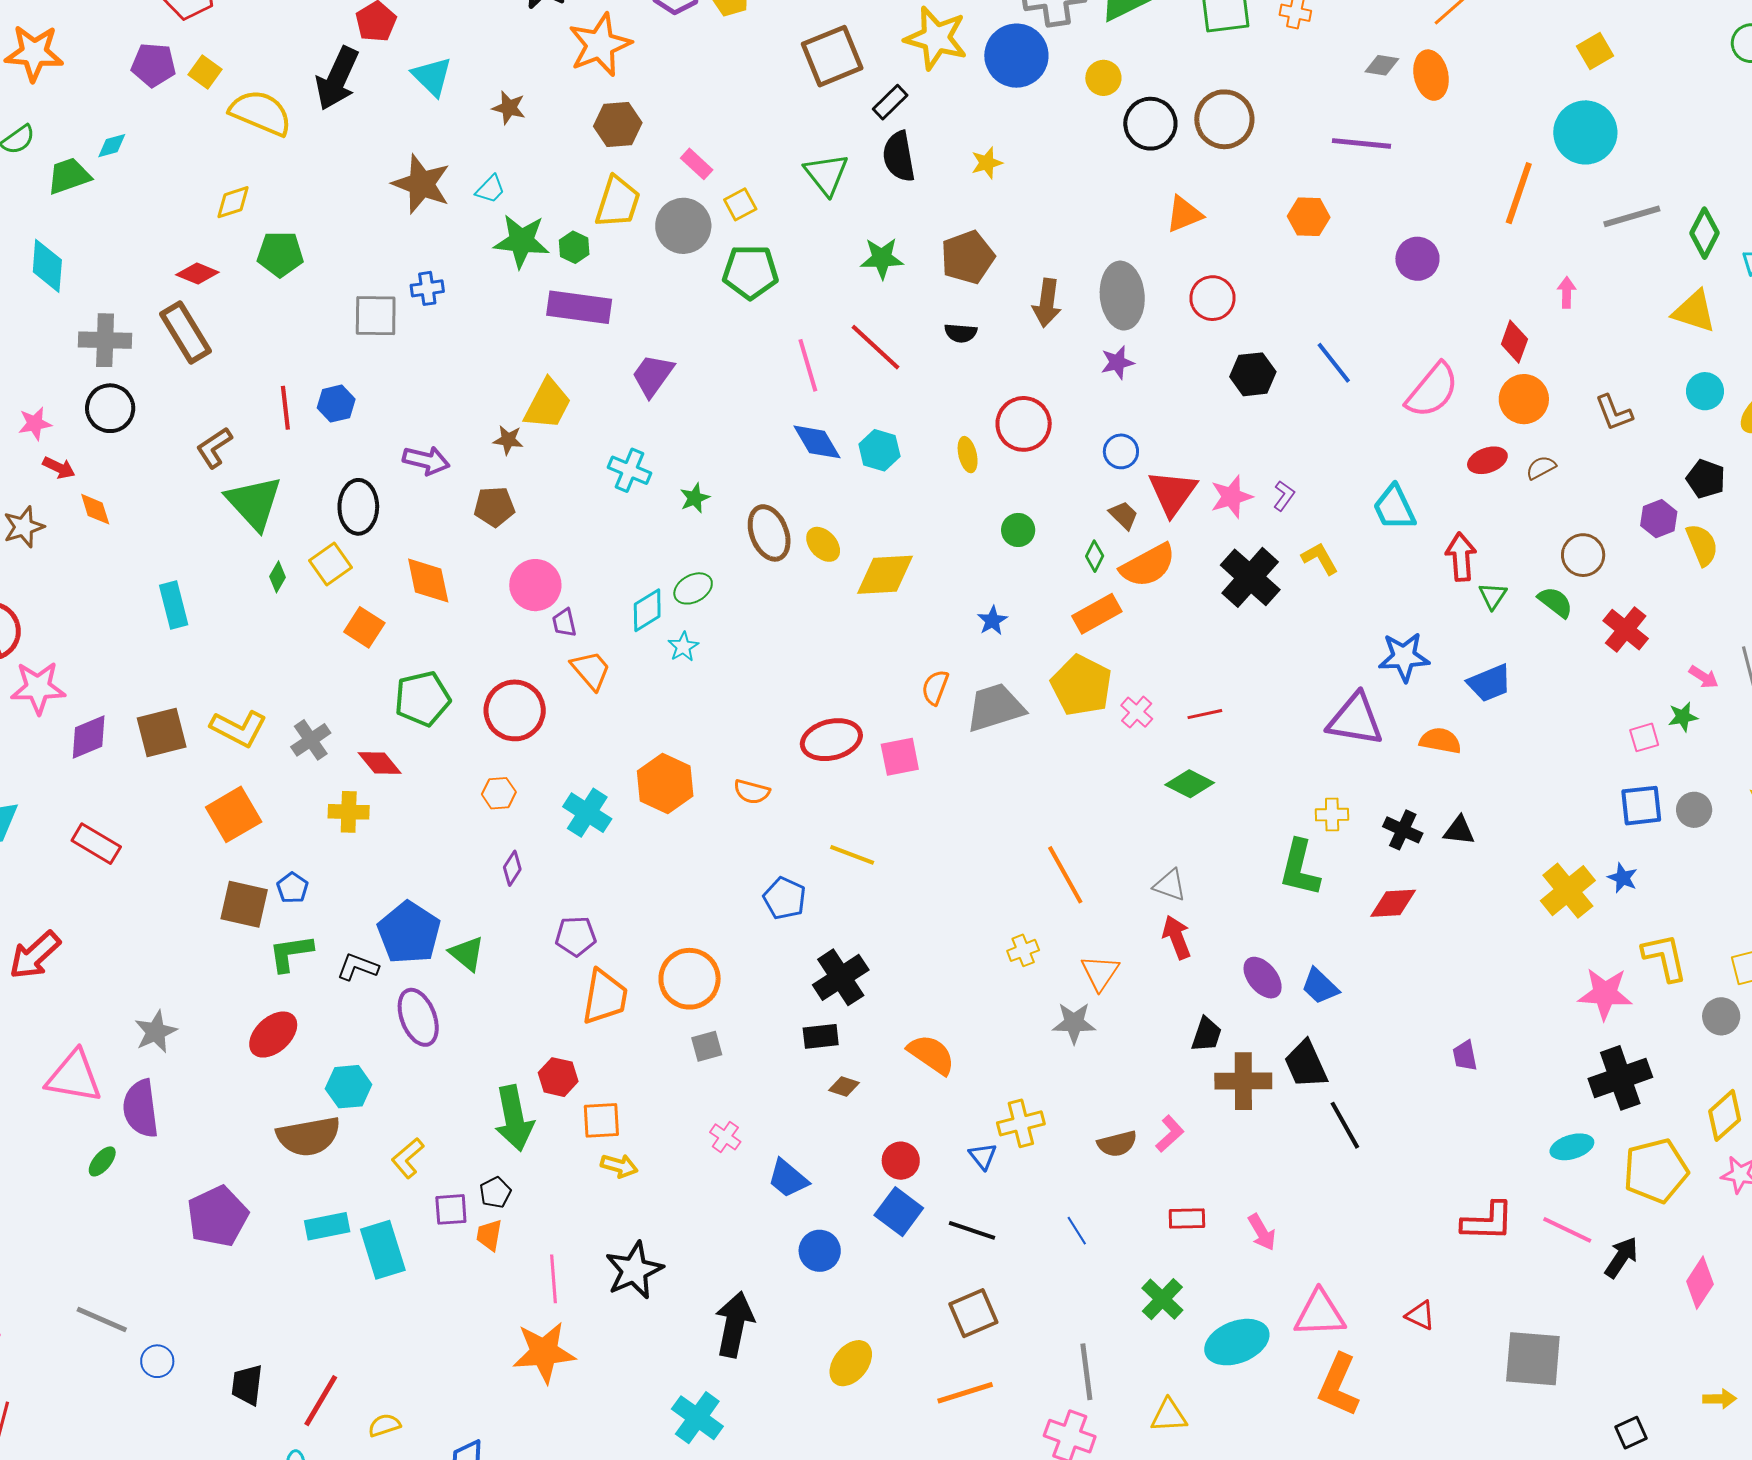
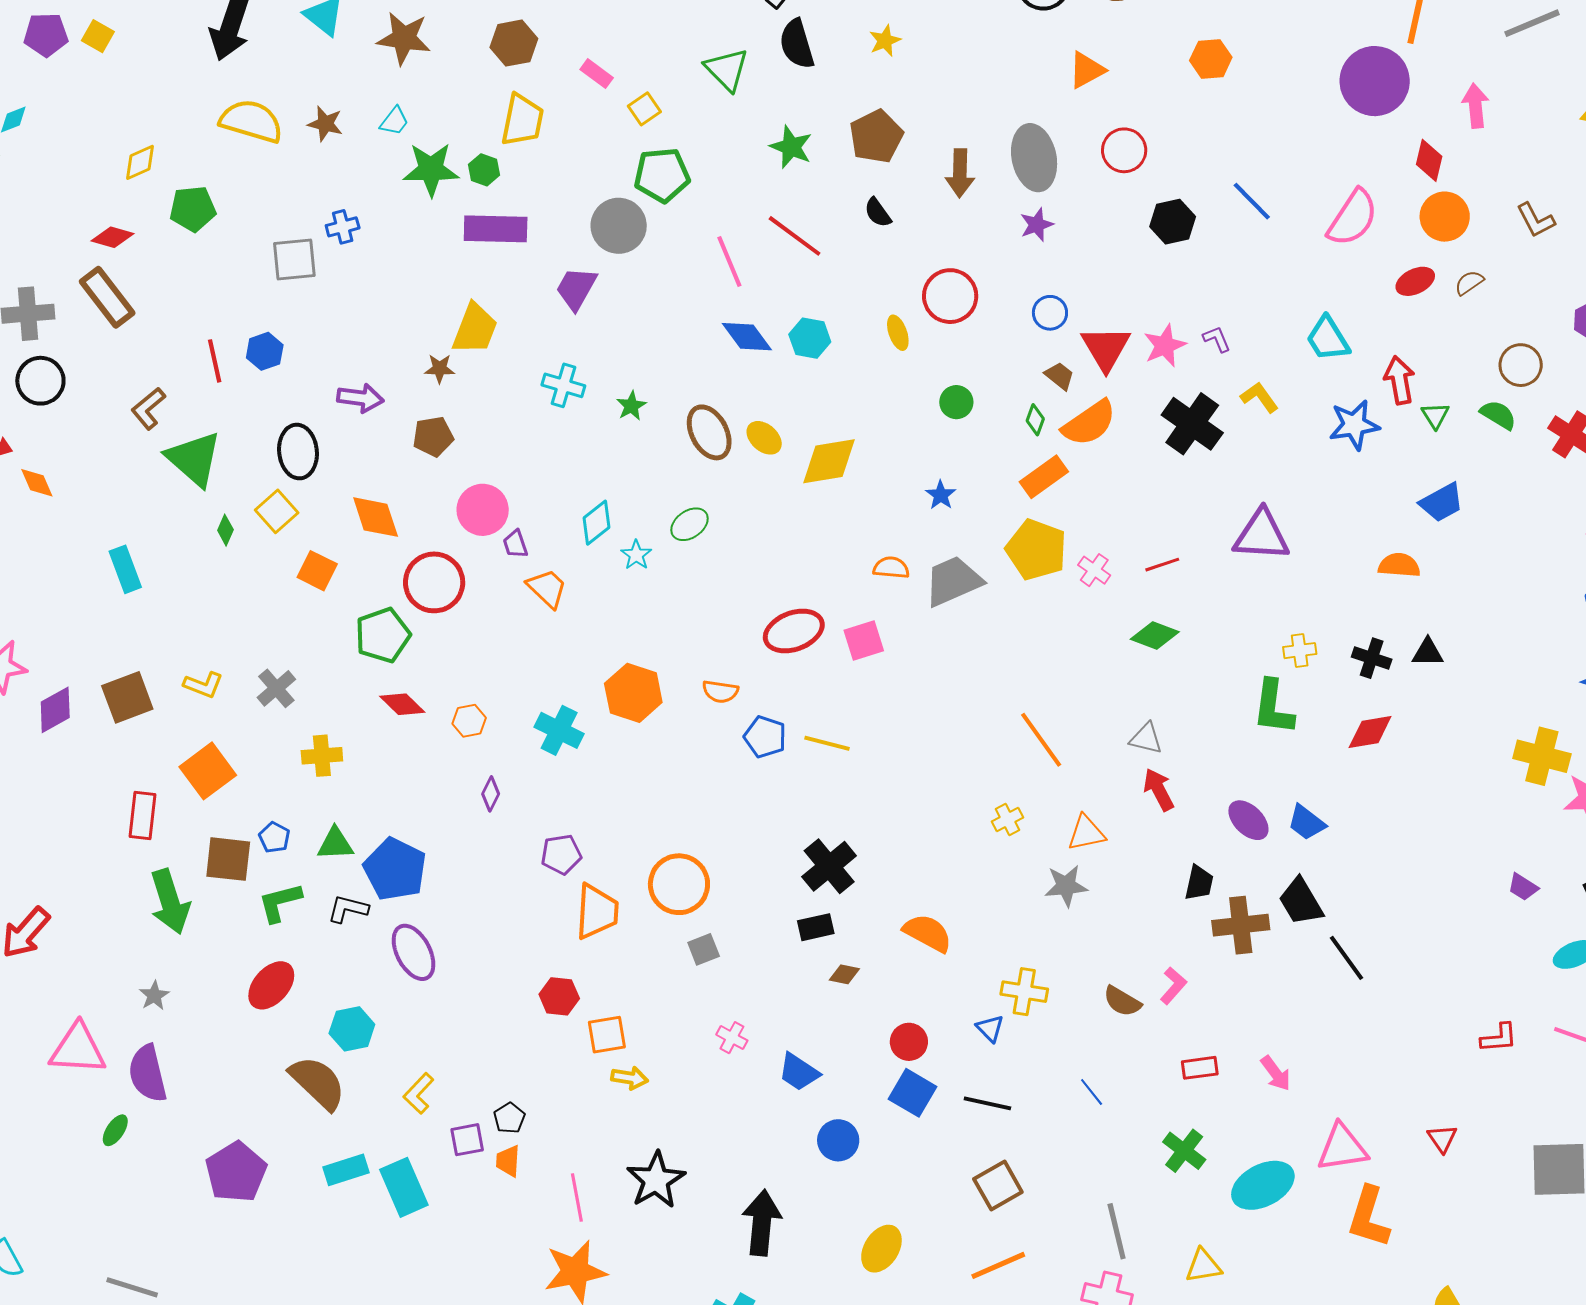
brown star: (509, 108) -> (404, 38), size x1.6
yellow semicircle: (261, 113) -> (251, 121), moved
brown star: (421, 184) -> (325, 124), size x0.6
gray circle: (683, 226) -> (619, 226), moved
green star: (882, 258) -> (791, 147), turned 30
purple circle: (1417, 259) -> (1375, 81), moved, size x1.6
pink arrow: (1567, 292) -> (1475, 106), size x1.4
black semicircle: (961, 333) -> (878, 213), turned 56
purple L-shape: (1284, 496) -> (1217, 339), turned -52
green ellipse: (693, 588) -> (690, 524), moved
blue star: (1404, 657) -> (1354, 425), moved
orange semicircle: (935, 687) -> (891, 568), turned 81
red circle: (515, 710) -> (434, 582), moved
purple triangle: (1355, 720) -> (1261, 535), moved
yellow L-shape: (239, 728) -> (203, 685), size x0.7
red diamond: (380, 763) -> (402, 704), moved
red rectangle: (96, 844) -> (142, 815), moved, turned 72
yellow cross: (1568, 891) -> (1542, 756), moved, turned -30
blue pentagon: (785, 898) -> (765, 737), moved
green triangle: (467, 954) -> (335, 844), moved, turned -36
orange triangle: (1100, 973) -> (1086, 833), turned 51
gray star: (156, 1032) -> (154, 996), size x0.7
purple trapezoid: (1465, 1056) -> (1523, 887), moved, turned -40
green arrow: (514, 1118) -> (170, 902), moved
yellow cross: (1021, 1123) -> (1024, 992), turned 30
brown semicircle: (309, 1136) -> (318, 1083), turned -120
brown semicircle: (1117, 1144) -> (1122, 1001), turned 51
red L-shape: (1488, 1221) -> (1499, 1038), size x0.7
red triangle: (1420, 1315) -> (1442, 1139), turned 36

